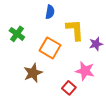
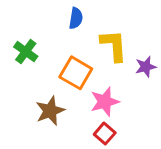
pink star: (85, 71) -> (105, 102), moved, turned -30

